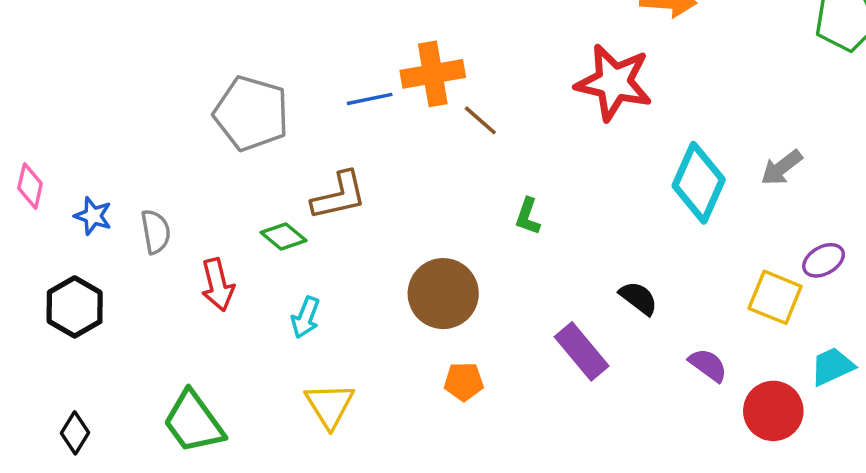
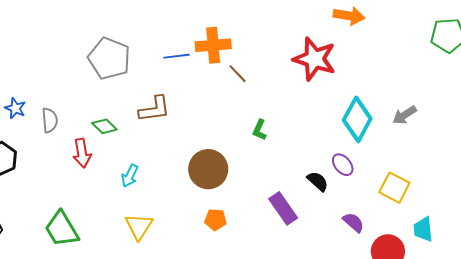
green diamond: (284, 236) -> (104, 126), moved
purple ellipse: (824, 260) -> (343, 165), moved, turned 75
cyan trapezoid: (832, 366) -> (423, 229), turned -76

